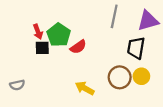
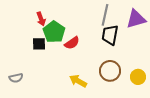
red arrow: (38, 32) -> (41, 19), moved
black trapezoid: (136, 48) -> (110, 35), moved
yellow circle: (141, 76) -> (138, 77), moved

